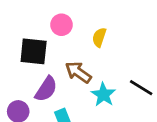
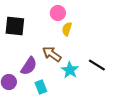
pink circle: (61, 25) -> (58, 13), moved
black square: (34, 51) -> (15, 26), moved

